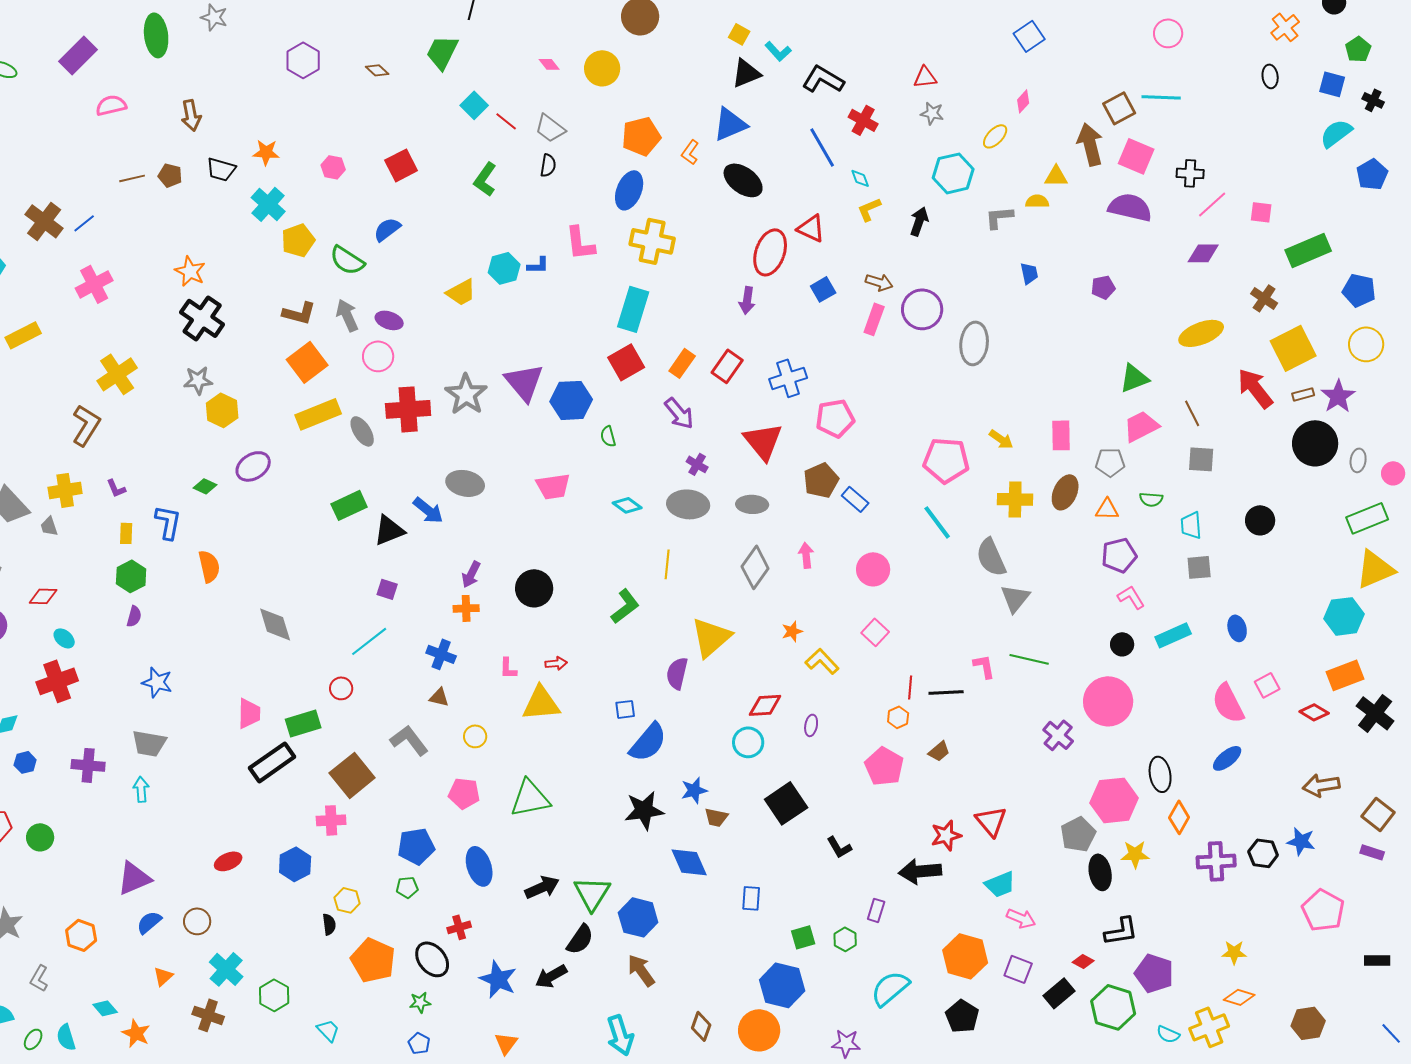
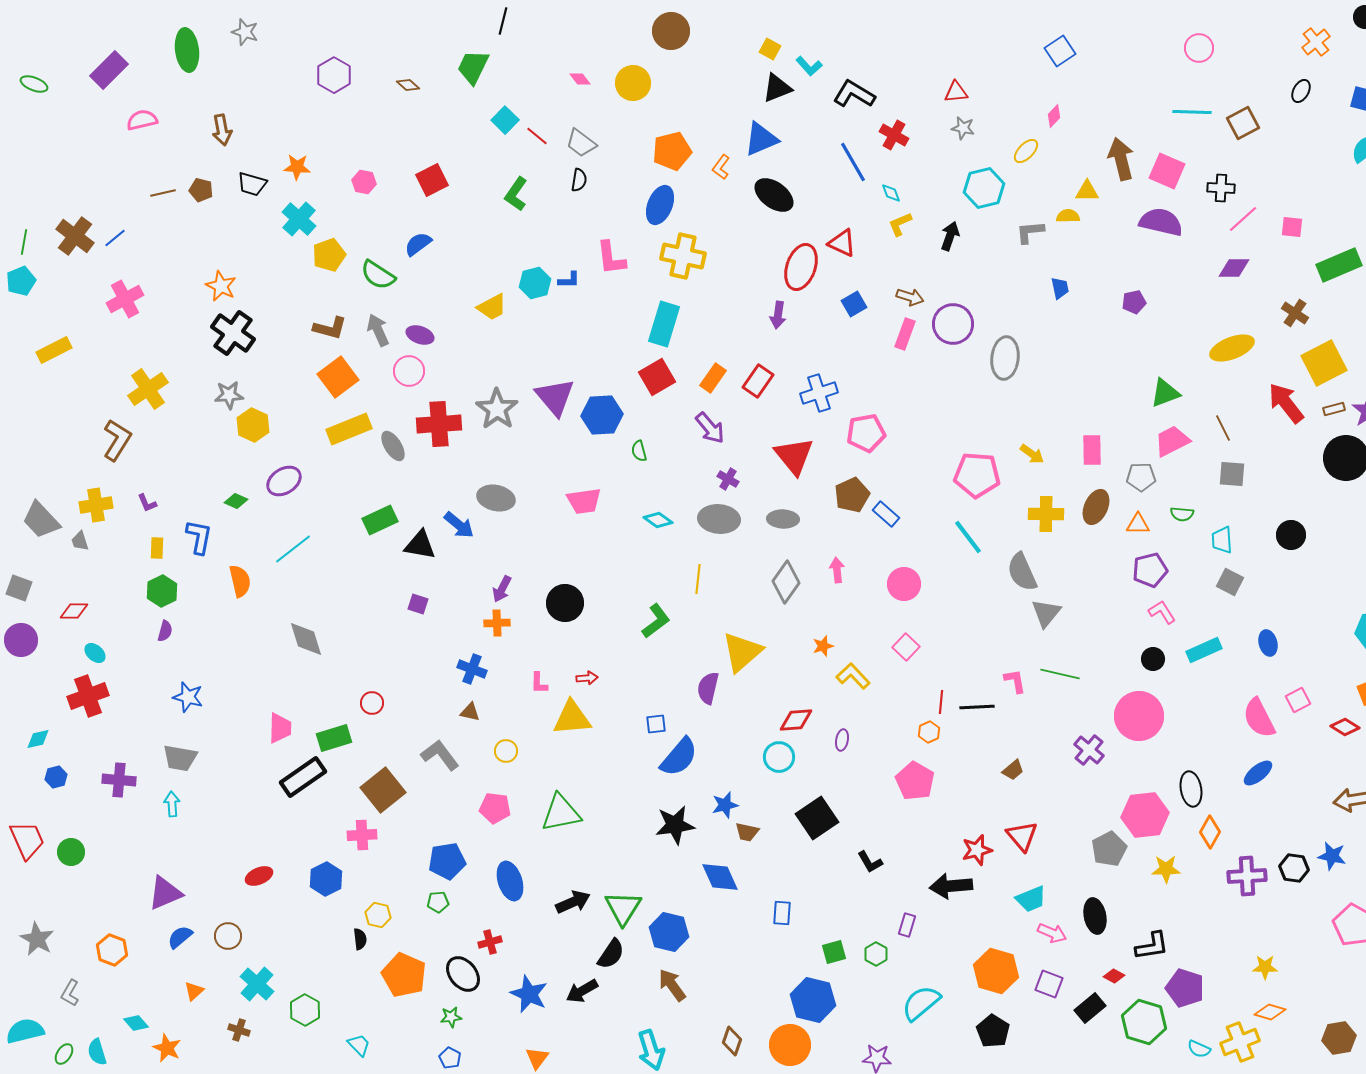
black ellipse: (1270, 76) -> (1301, 91), turned 35
brown square: (1119, 108) -> (1243, 123), moved
black triangle: (389, 530) -> (420, 545), turned 32
gray square: (1199, 567) -> (1230, 582), turned 32
cyan line: (369, 641) -> (293, 549), moved
brown trapezoid: (939, 751) -> (1013, 770), moved
black ellipse: (1100, 872) -> (1095, 916), moved
brown cross: (208, 1015) -> (239, 1030), size x0.7

